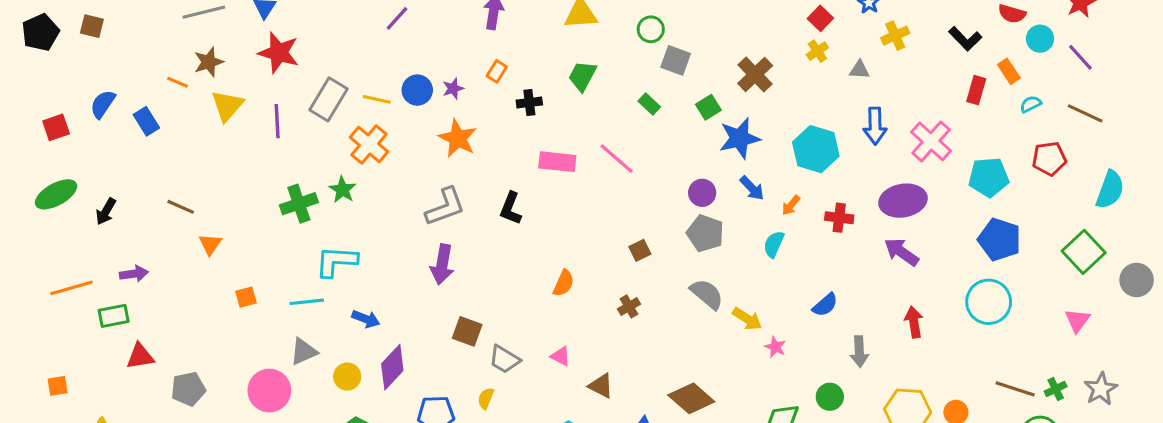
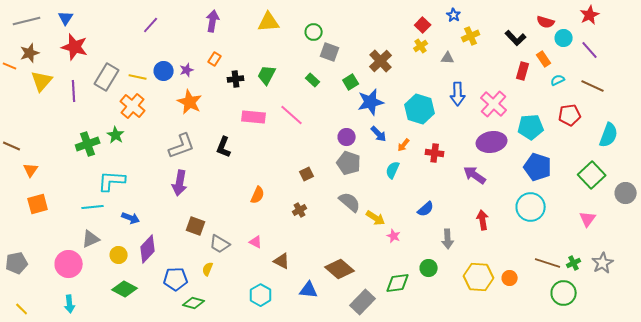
green trapezoid: (582, 76) -> (267, 75), moved
purple ellipse: (903, 201) -> (492, 142), moved
orange square: (246, 297) -> (38, 204), moved, size x1.5

